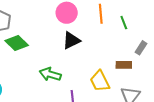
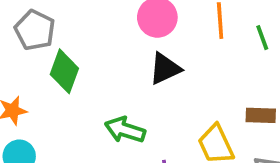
green diamond: (17, 43) -> (64, 71), turned 65

